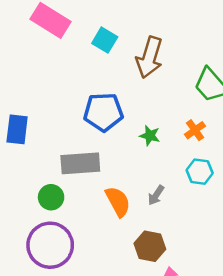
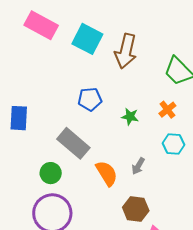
cyan square: (105, 40) -> (87, 39), size x1.4
blue pentagon: (103, 112) -> (90, 99), size x0.7
gray rectangle: (80, 163) -> (73, 143), turned 48

